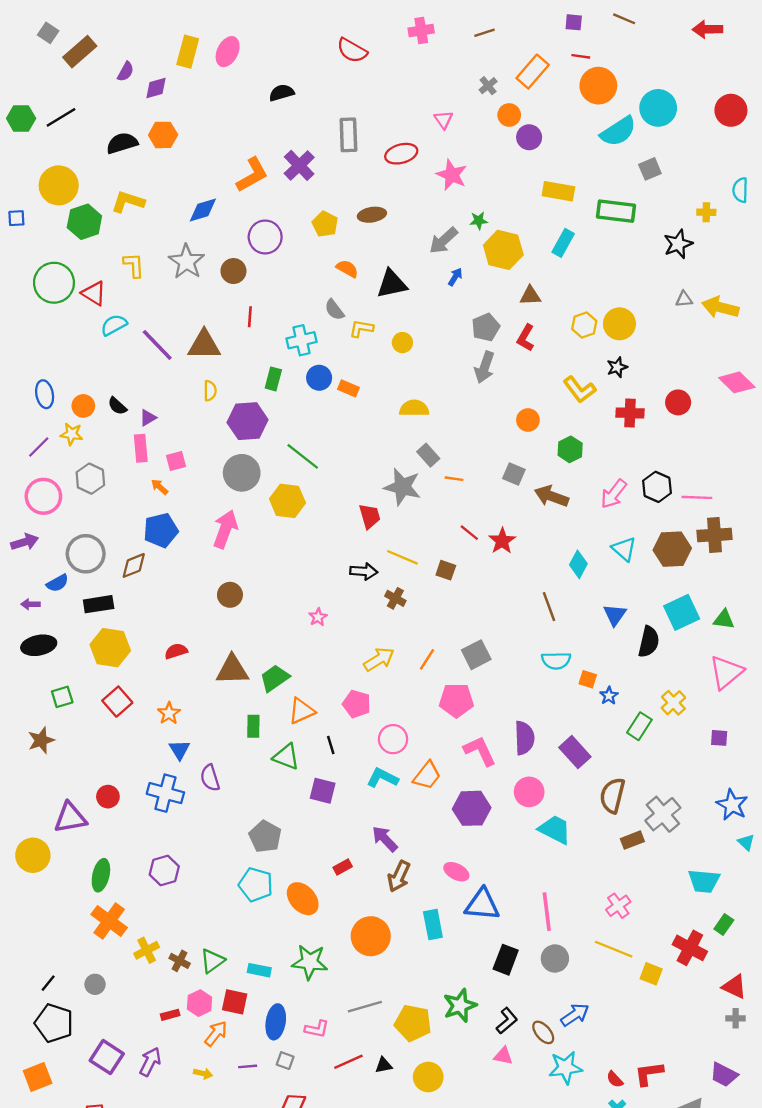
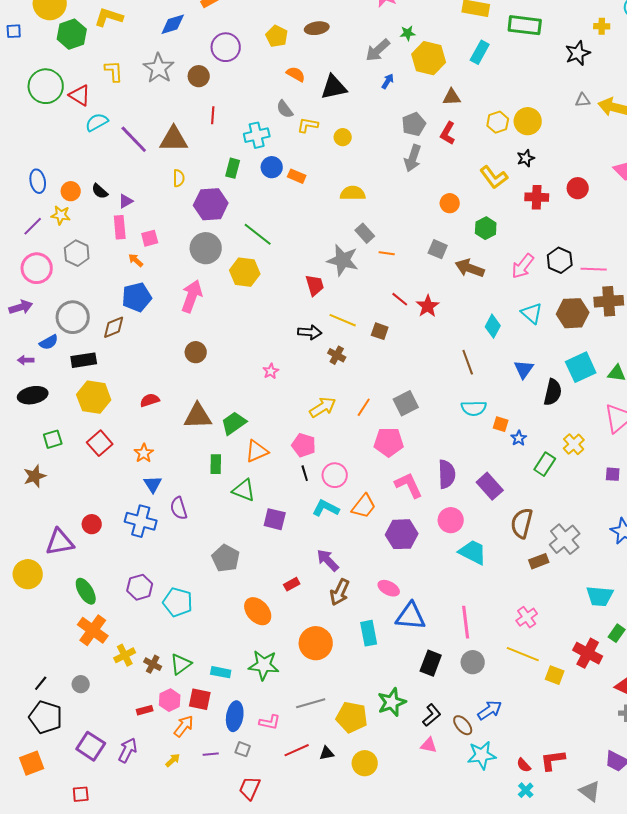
black line: (331, 745) -> (305, 473), moved
green ellipse: (101, 875) -> (86, 591), turned -44
cyan pentagon: (256, 885) -> (178, 602), moved
yellow arrow: (203, 1073) -> (173, 760), turned -56

